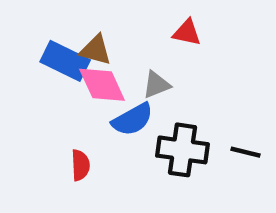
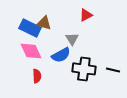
red triangle: (187, 33) -> (86, 15), turned -40
pink diamond: (102, 85) -> (31, 51), moved
gray triangle: (156, 85) -> (72, 39), turned -40

